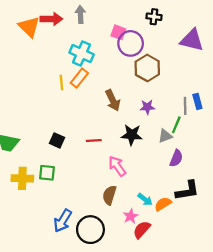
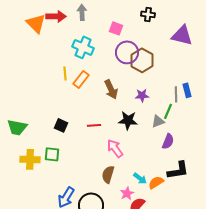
purple circle: (131, 43) -> (127, 52), moved
orange rectangle: (79, 78) -> (81, 79), moved

